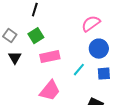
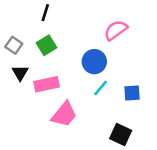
blue circle: (99, 49) -> (94, 62), moved
pink rectangle: (50, 57) -> (47, 84), moved

